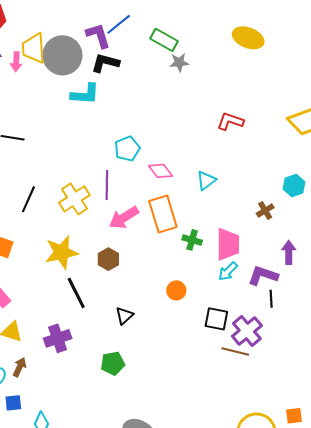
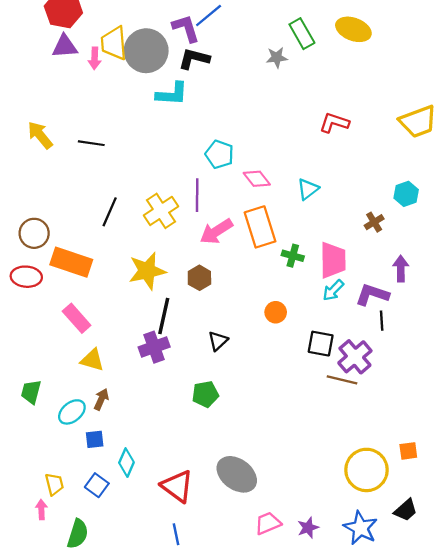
green rectangle: (164, 40) -> (302, 34), moved, turned 32
cyan pentagon: (127, 149) -> (219, 154), turned -30
black line: (76, 293) -> (164, 316), turned 40
purple cross: (58, 338) -> (154, 347), moved

